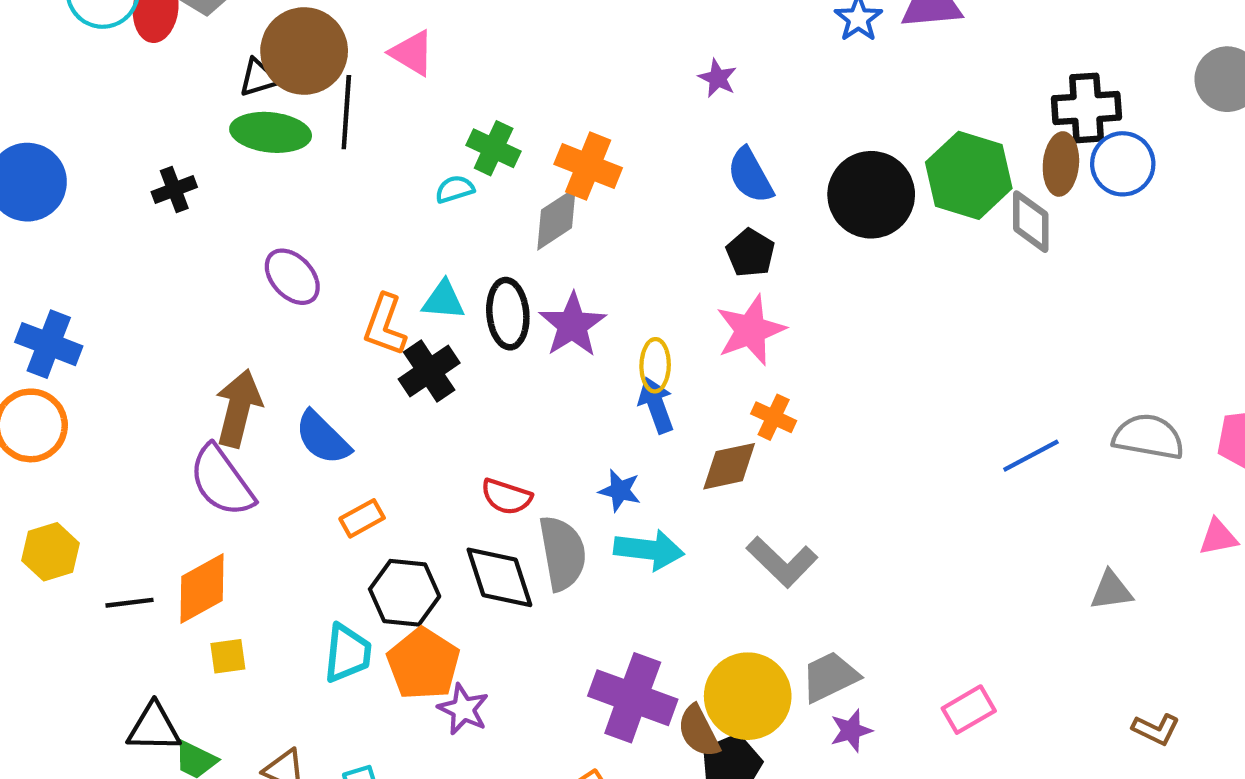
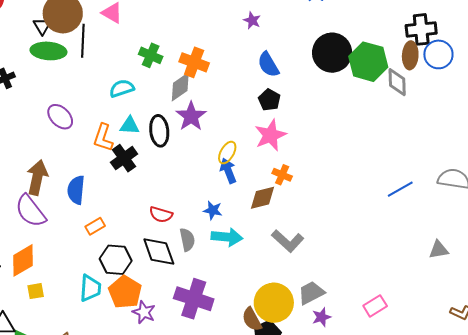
black triangle: (258, 78) -> (42, 26), turned -42
cyan semicircle: (455, 189) -> (122, 88), moved, size x1.4
black circle: (871, 195) -> (332, 53), moved
purple star: (572, 325) -> (191, 116), moved
yellow ellipse: (655, 365) -> (227, 153), turned 30
blue semicircle: (323, 438) -> (76, 190), turned 52
gray semicircle: (562, 553) -> (187, 240), size x0.7
purple cross: (633, 698) -> (194, 299), moved

